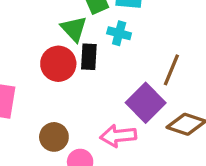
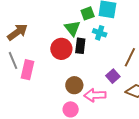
purple square: (146, 103) -> (113, 76), size x0.6
brown circle: (54, 137) -> (74, 85), moved

